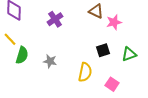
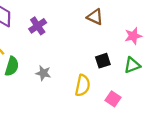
purple cross: (55, 19) -> (38, 26), moved
pink star: (114, 22) -> (133, 36), moved

